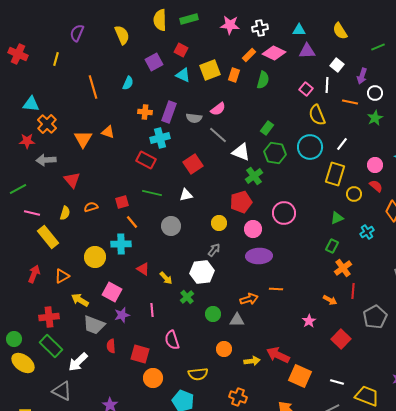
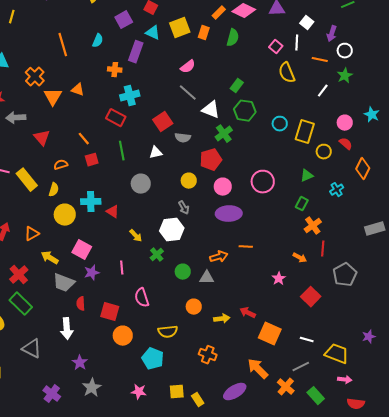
yellow line: (56, 59) -> (12, 17), moved
purple rectangle: (169, 112) -> (136, 52), moved
gray semicircle: (194, 118) -> (183, 138), moved
orange cross: (47, 124) -> (35, 77), moved
white line: (342, 144) -> (323, 91), moved
cyan circle: (310, 147) -> (280, 124), moved, size x0.6
green line: (152, 193) -> (122, 151), turned 66
yellow semicircle: (65, 213) -> (54, 190), moved
pink circle: (284, 213) -> (263, 182), moved
orange line: (132, 222) -> (84, 139), moved
yellow rectangle: (48, 237) -> (27, 180), moved
gray arrow: (214, 250) -> (184, 208), turned 112
red triangle: (143, 269) -> (113, 212), moved
red cross: (49, 317) -> (19, 275), turned -36
red arrow: (278, 355) -> (248, 313), size x0.7
white arrow: (78, 362) -> (67, 329), moved, turned -50

